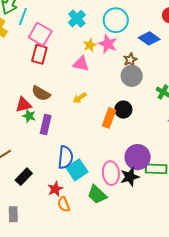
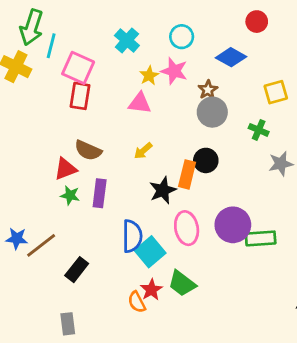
cyan circle: (116, 20) -> (182, 37), size x0.7
green star: (29, 116) -> (70, 195), moved
pink ellipse: (111, 173) -> (187, 228), moved
black star: (130, 177) -> (163, 190), moved
red star: (55, 189) -> (151, 290), moved

